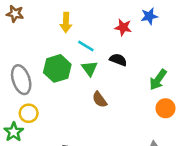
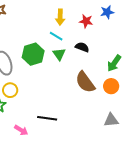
yellow arrow: (66, 22) -> (60, 17), moved
brown semicircle: (100, 100) -> (85, 82), moved, size x1.6
orange circle: (165, 108) -> (111, 86), moved

